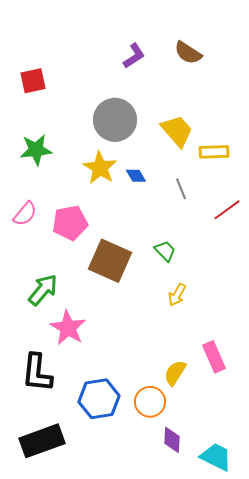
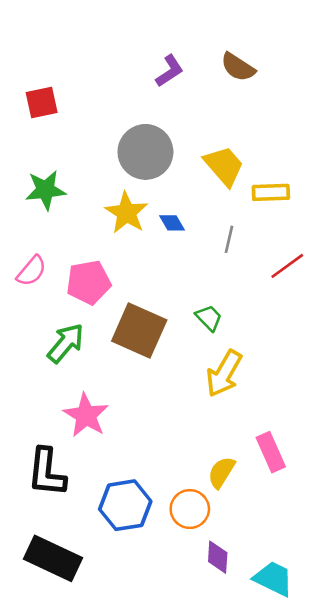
gray line: (181, 189) -> (229, 239), turned 35
green arrow: (43, 290) -> (66, 343), moved
yellow arrow: (177, 295) -> (224, 374), size x1.6
black rectangle: (42, 441) -> (53, 558), turned 45

